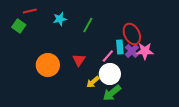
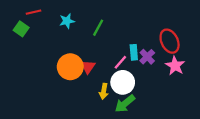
red ellipse: (132, 34) -> (170, 41), moved
pink star: (145, 51) -> (175, 66), moved, turned 30
orange circle: (48, 65) -> (70, 67), moved
yellow arrow: (93, 82) -> (104, 91), turned -40

